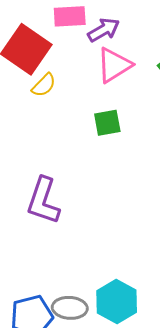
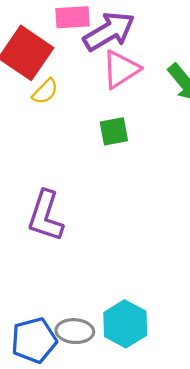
purple arrow: (104, 30) -> (109, 31), size x1.5

